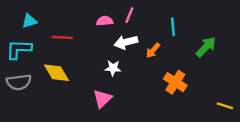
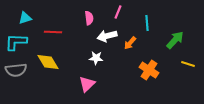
pink line: (129, 15) -> (118, 12), moved
pink semicircle: (105, 21) -> (89, 18), turned 88
yellow line: (225, 106) -> (188, 64), moved

